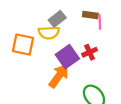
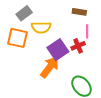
gray rectangle: (57, 19) -> (24, 13), moved
pink line: (100, 22) -> (87, 31), moved

